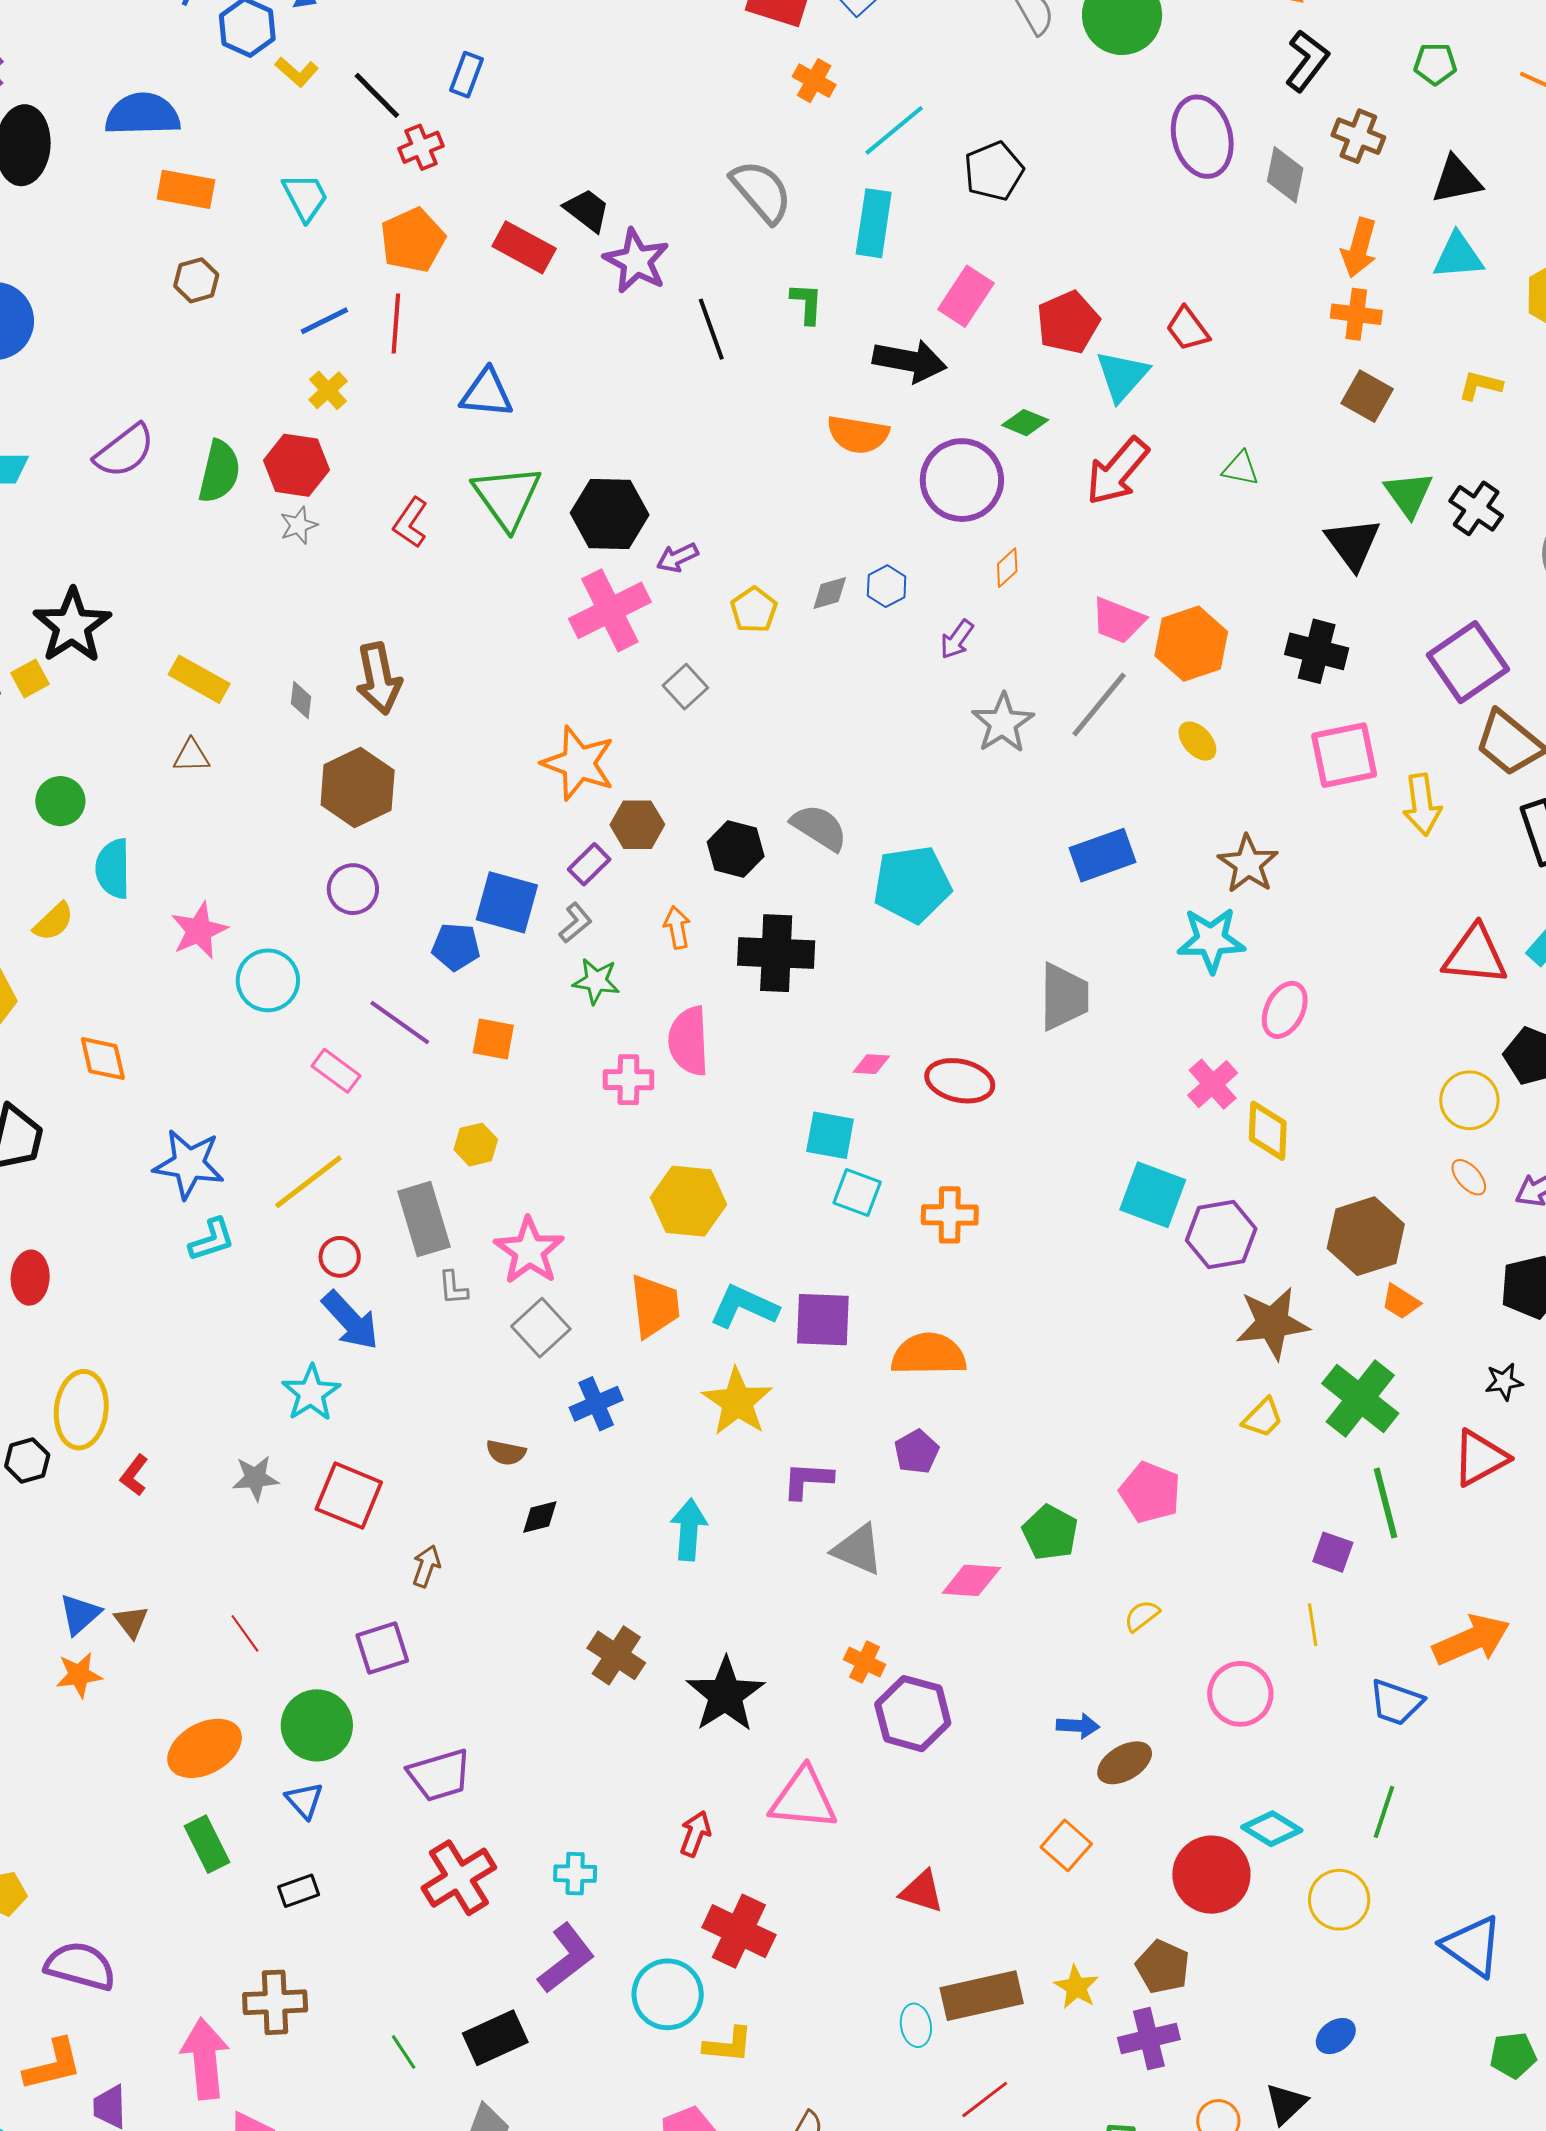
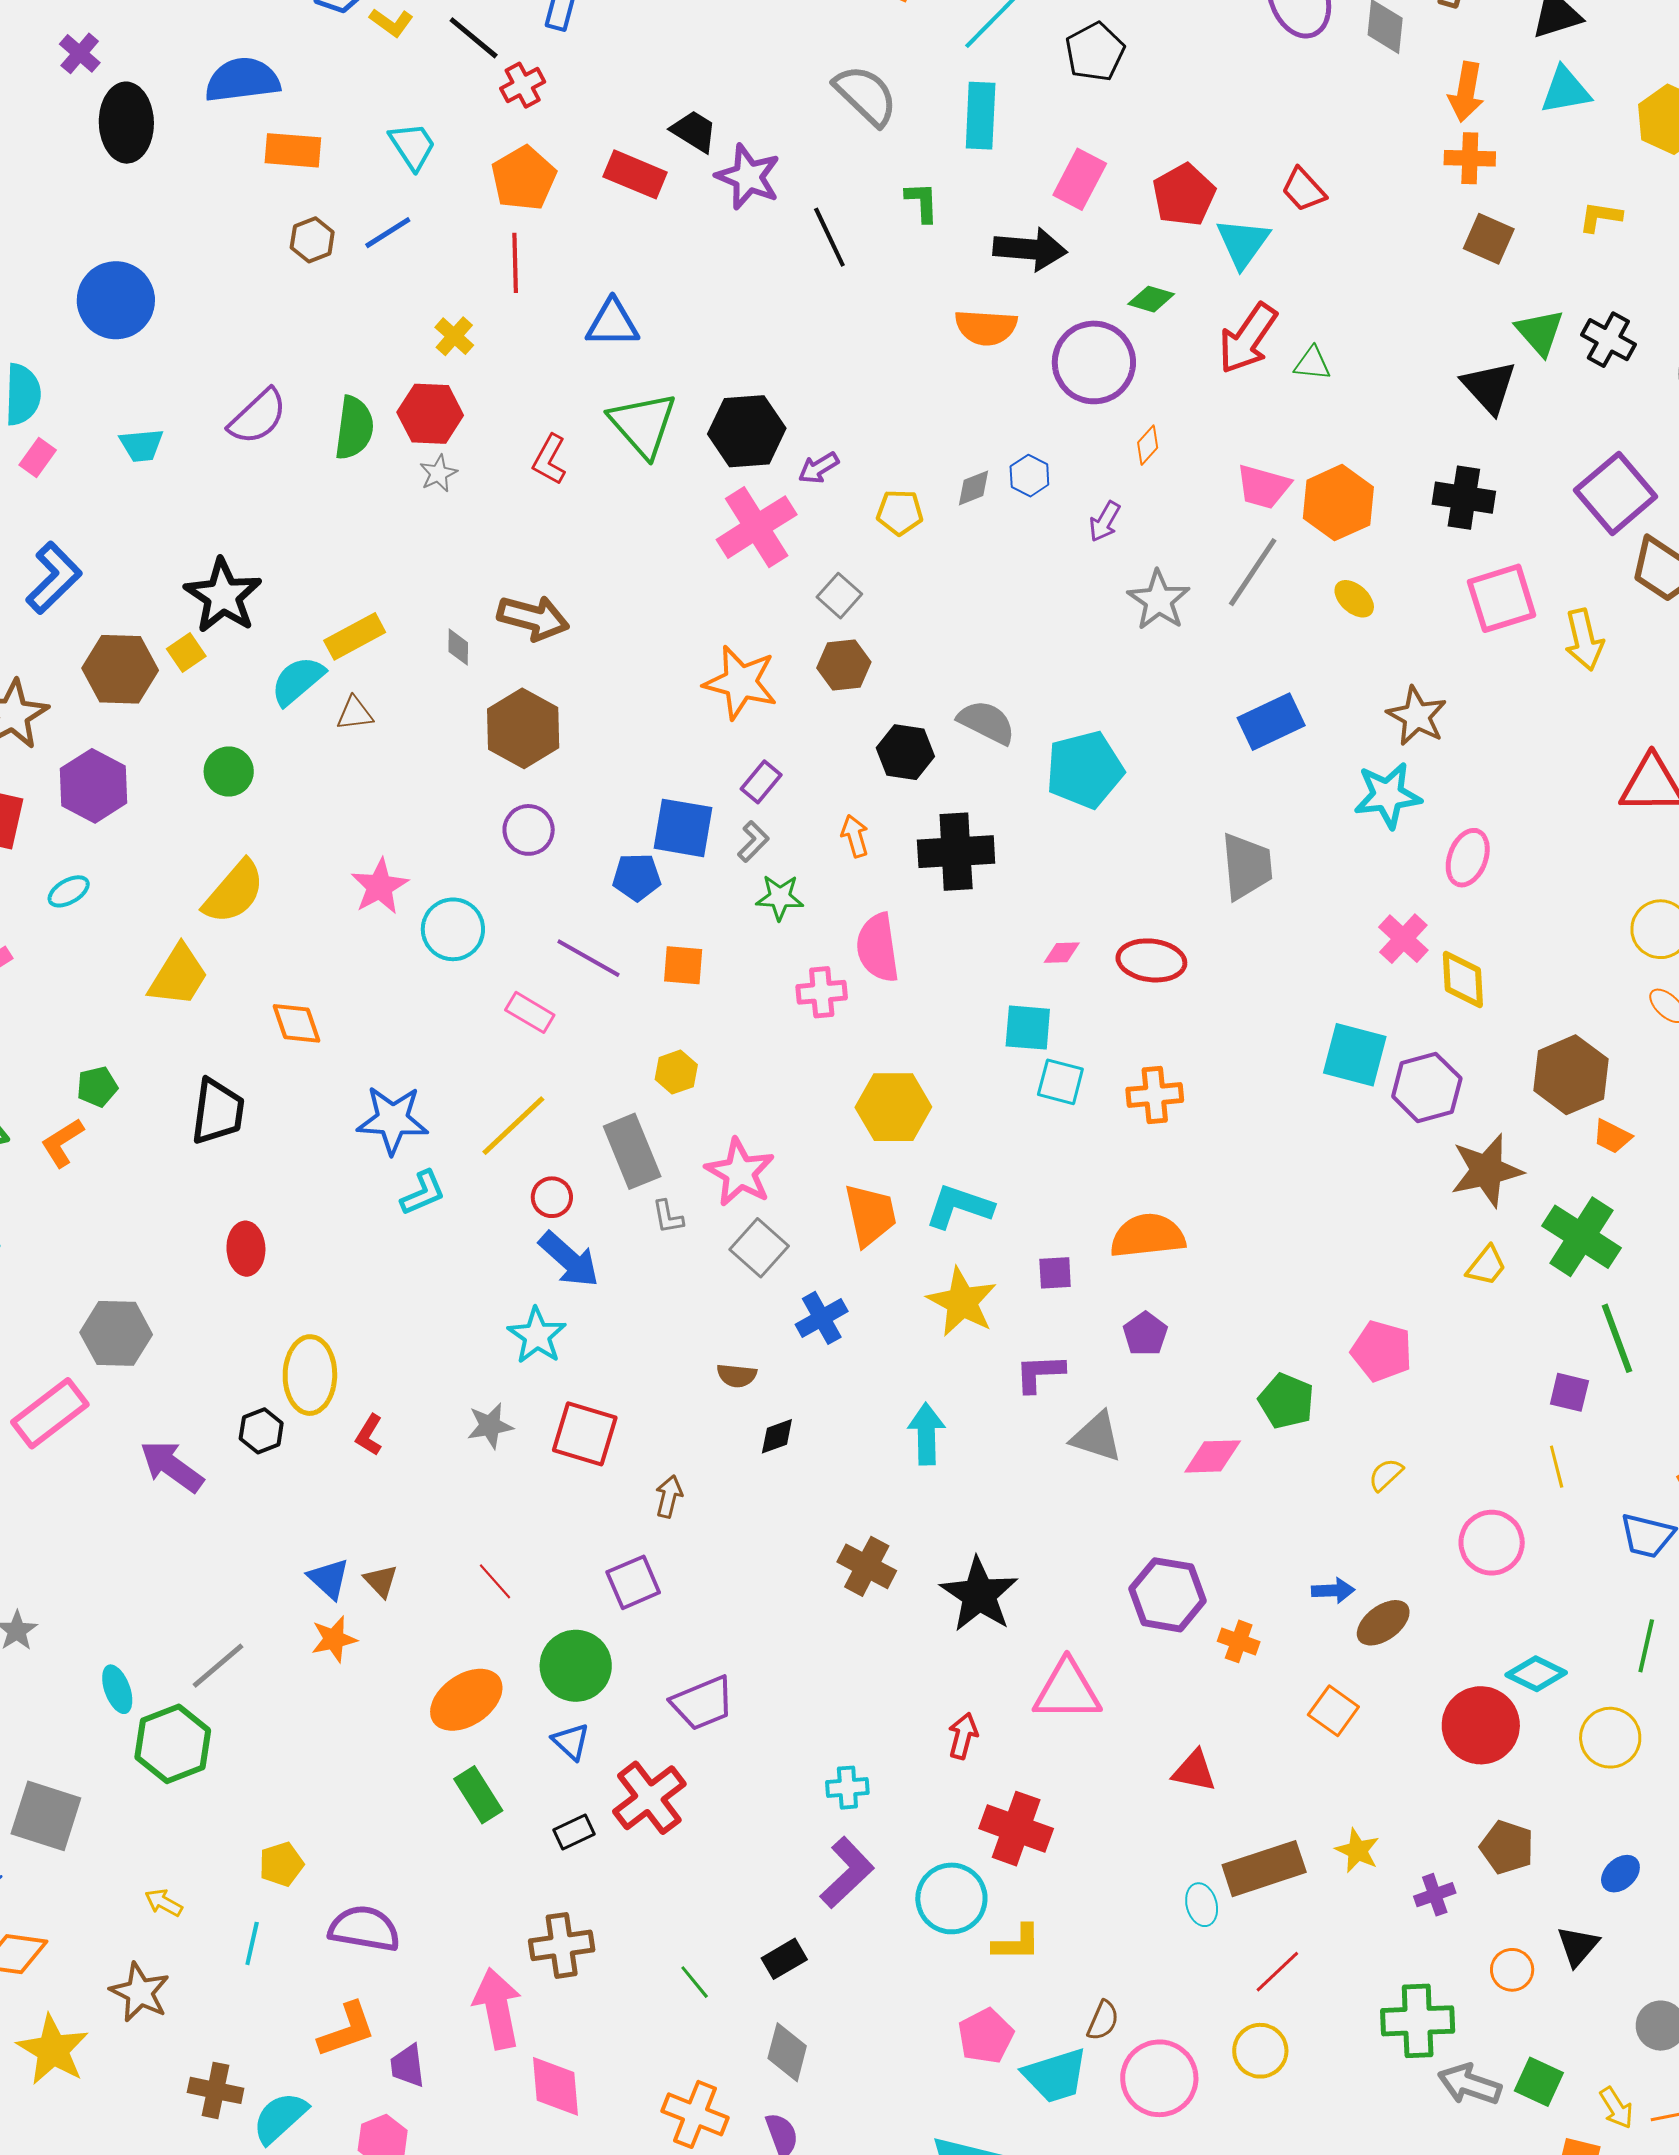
blue line: (324, 321) -> (388, 233), moved
green triangle: (1241, 468) -> (1312, 364), moved
yellow pentagon: (754, 610) -> (900, 512), turned -30
brown arrow: (379, 678) -> (533, 618), turned -58
yellow rectangle: (199, 679) -> (355, 636), turned -52
brown hexagon: (637, 825) -> (844, 665), moved
cyan semicircle: (113, 869) -> (298, 681), moved, turned 56
yellow semicircle: (54, 922) -> (234, 892), size x1.6
purple square: (823, 1320) -> (1055, 1273), moved, size x0.6
blue triangle: (80, 1614) -> (329, 1579), turned -30
orange cross: (865, 1662) -> (1239, 1641), moved
red cross: (459, 1878) -> (649, 1798), moved
brown pentagon: (1163, 1967) -> (1507, 1847), moved
black rectangle: (495, 2038) -> (784, 1959), size x0.7
purple cross: (1149, 2039) -> (1435, 1895), size x0.7

